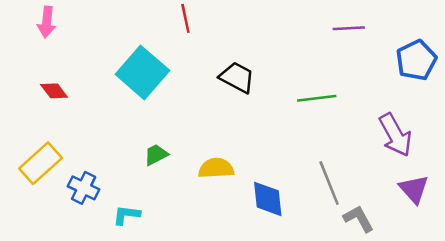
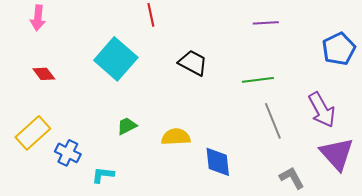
purple line: (349, 28) -> (266, 23), moved
gray line: (329, 183) -> (273, 121), moved
purple triangle: (414, 189) -> (337, 154), size x1.4

